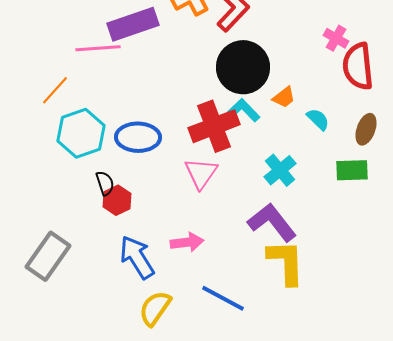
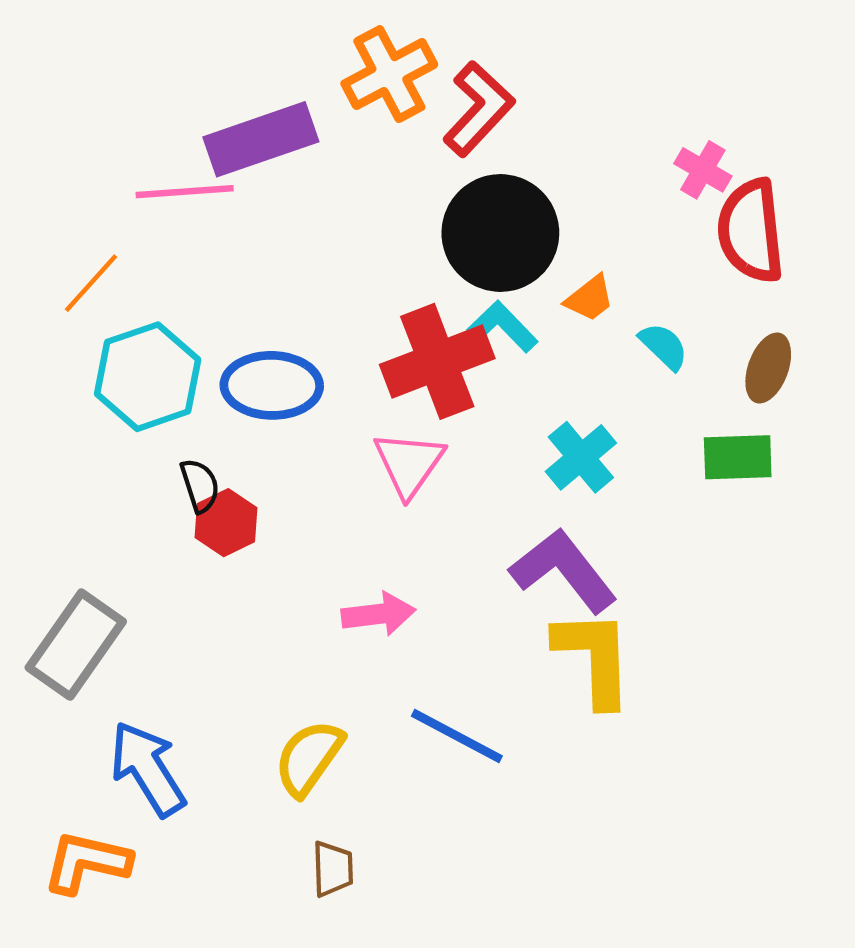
blue arrow: (137, 257) -> (148, 769), moved

